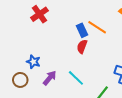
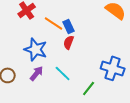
orange line: (97, 27) -> (54, 23), moved
blue star: (33, 62) -> (36, 49), moved, size x1.6

